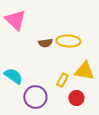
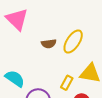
yellow ellipse: (68, 41) -> (73, 42), turned -60

